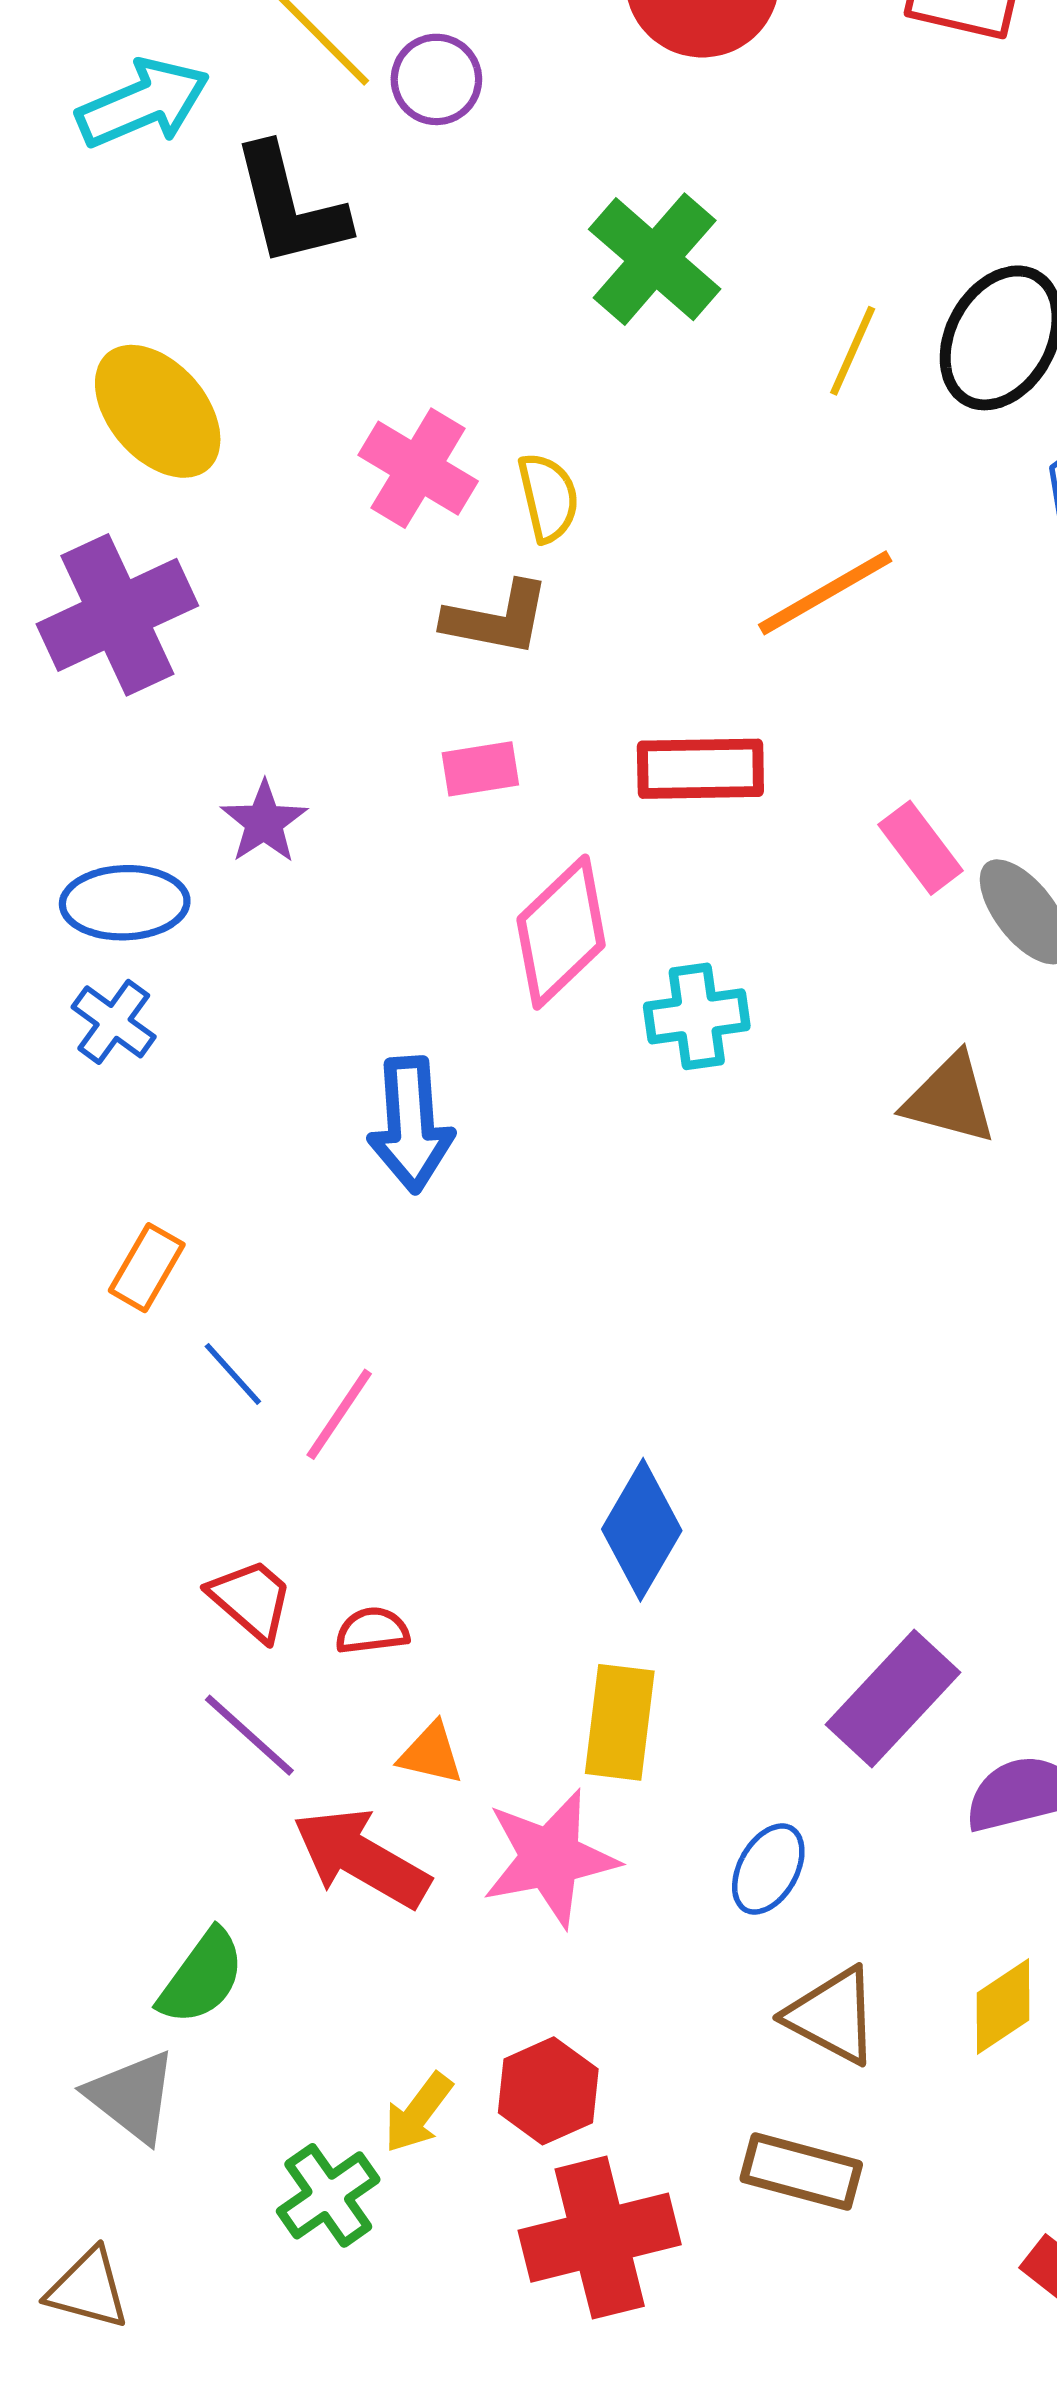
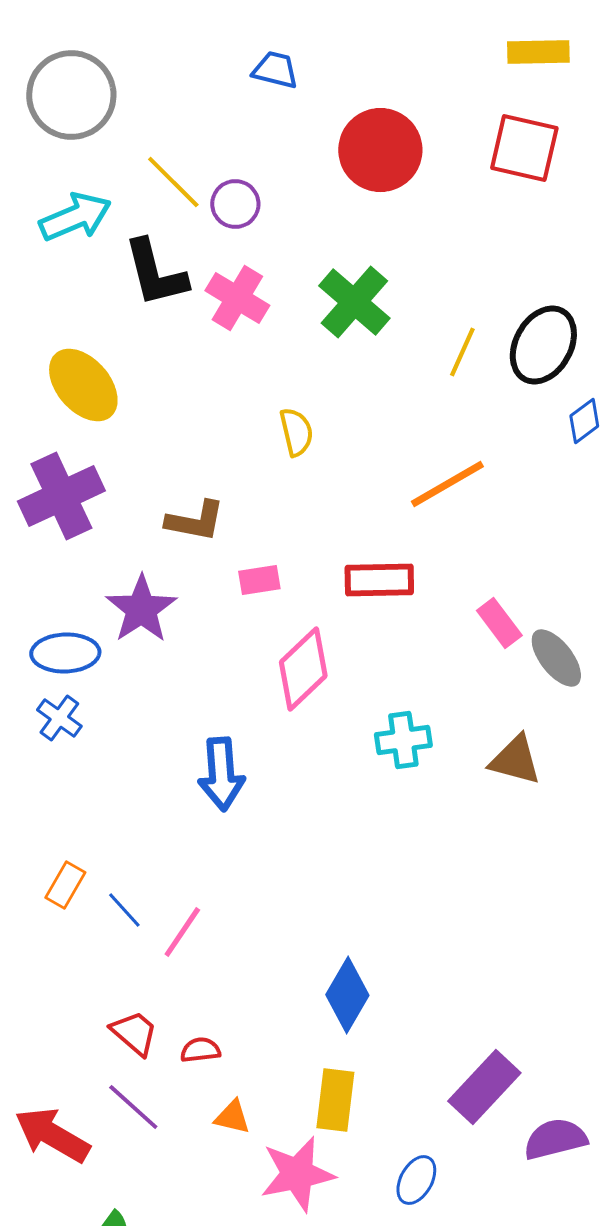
pink cross: (418, 468) -> (237, 298), moved
brown L-shape: (497, 618) -> (195, 521), moved
purple star: (264, 822) -> (141, 609), size x1.5
cyan cross: (697, 1016) -> (403, 740), moved
orange rectangle: (147, 1268) -> (65, 885), moved
red arrow: (361, 1858) -> (52, 1135), moved

